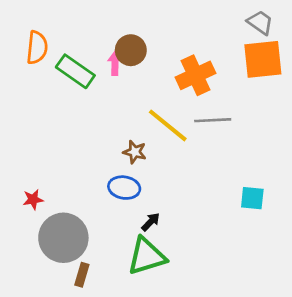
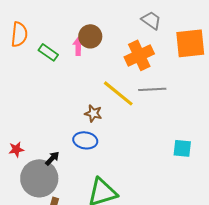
gray trapezoid: (260, 22) -> (151, 20), moved
green rectangle: (75, 71) -> (48, 52), size x0.7
black arrow: (151, 222) -> (52, 158), moved

